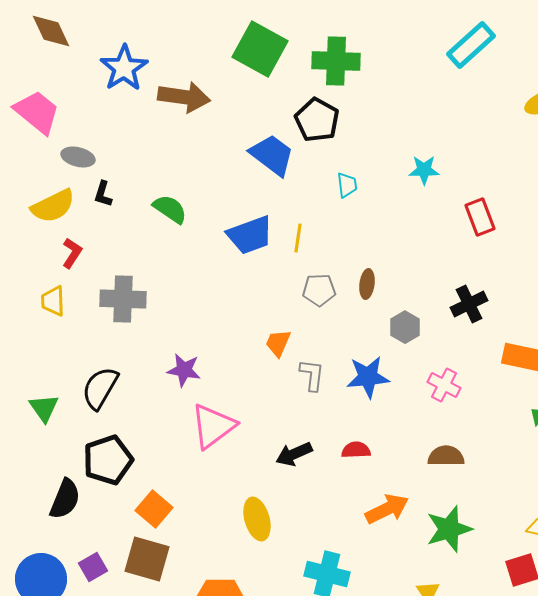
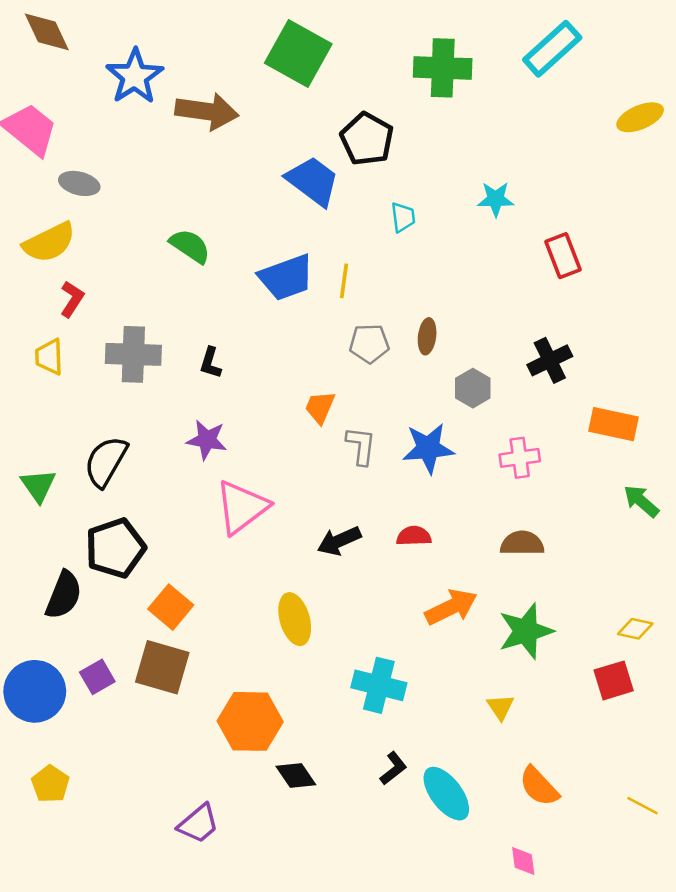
green cross: (336, 61) -> (443, 68), moved
black L-shape: (103, 194) -> (210, 363), moved
pink cross: (444, 385) -> (520, 458), turned -36

